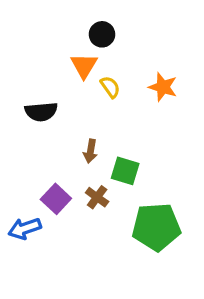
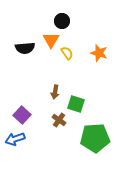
black semicircle: (41, 112) -> (25, 48), moved
purple square: (56, 199) -> (22, 115), moved

